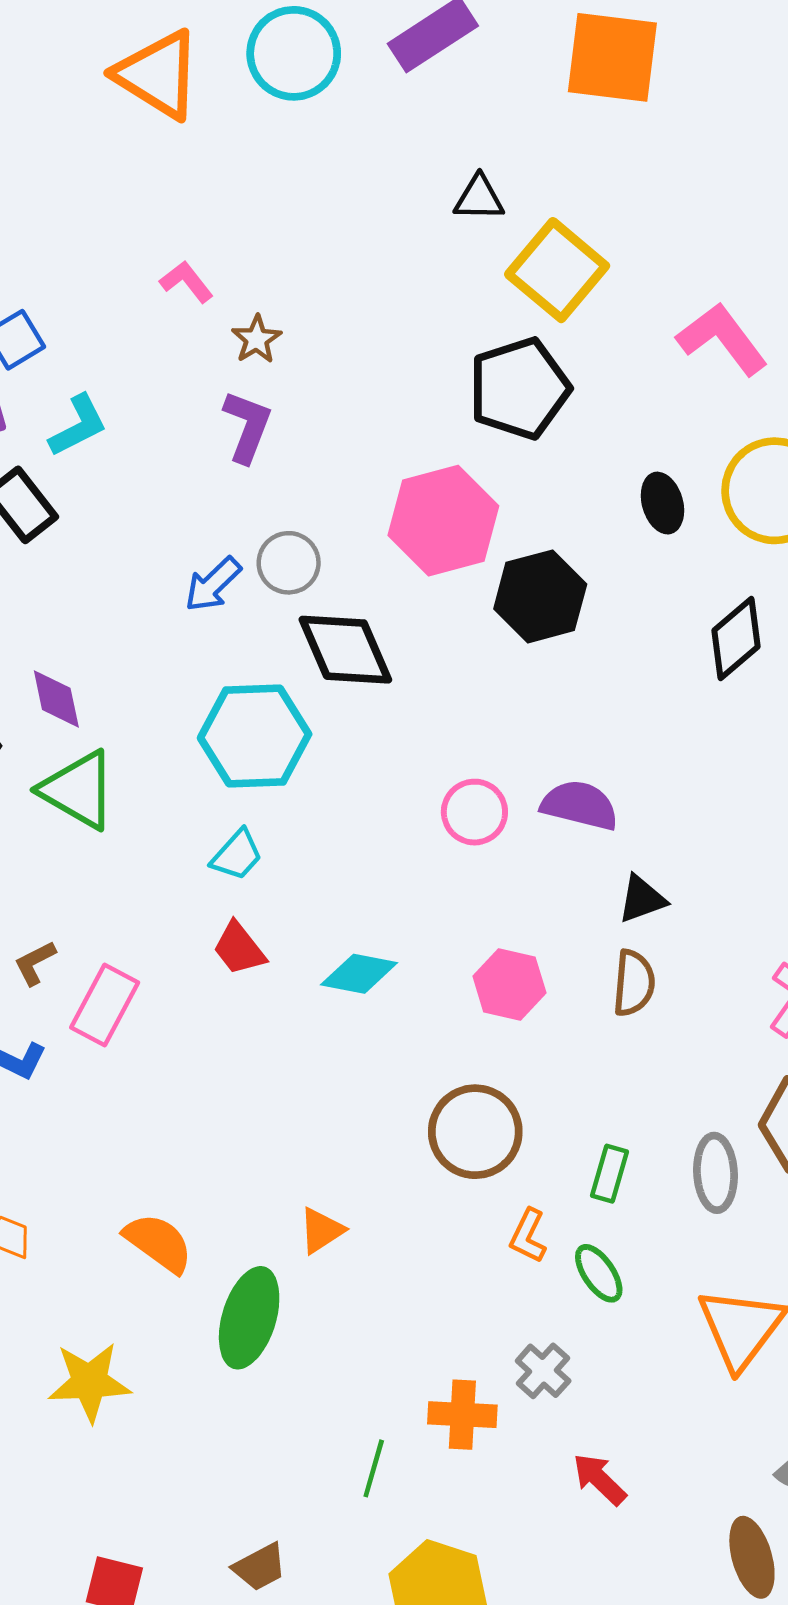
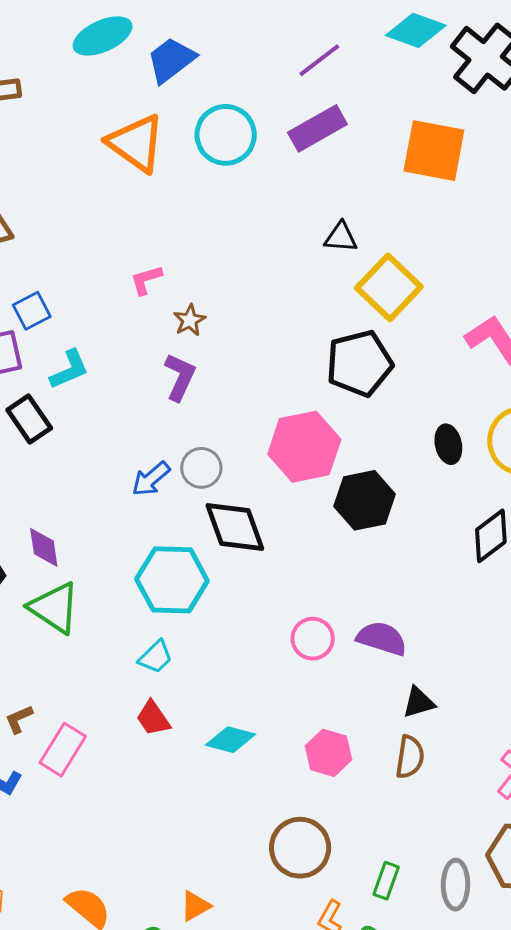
pink L-shape: (186, 282) -> (146, 280), turned -72

